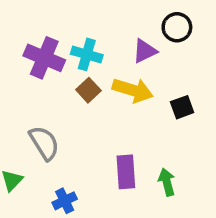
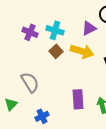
purple cross: (44, 58) -> (30, 32), size x0.7

